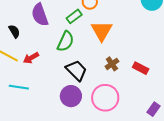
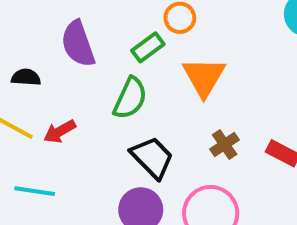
black semicircle: (14, 31) -> (26, 77), turned -56

